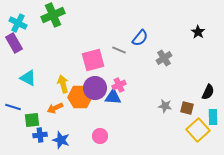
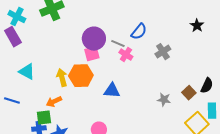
pink square: (93, 60) -> (92, 54), size x0.7
pink cross: (119, 85) -> (126, 55), moved, turned -32
purple circle: (95, 88) -> (94, 39), moved
orange hexagon: (80, 97) -> (81, 76), moved
brown square: (187, 108) -> (189, 93), moved, turned 32
green square: (32, 120) -> (44, 118), moved

